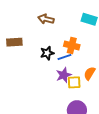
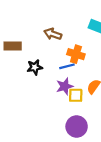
brown arrow: (46, 19) -> (53, 34), moved
black star: (47, 53) -> (35, 67), moved

